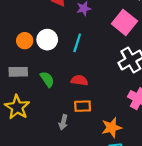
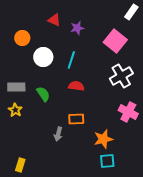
orange circle: (25, 41) -> (22, 38), moved
red semicircle: (79, 80) -> (76, 86), moved
yellow star: (17, 107) -> (15, 110), moved, size x0.6

